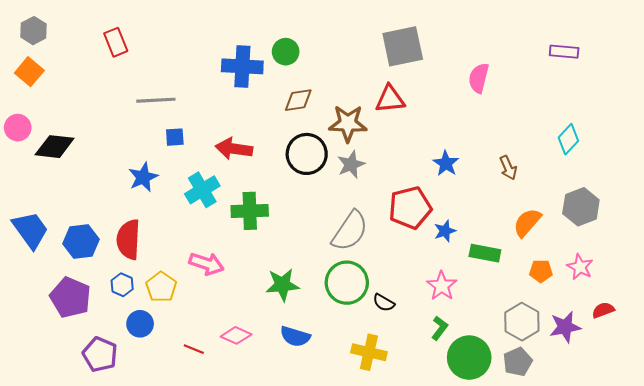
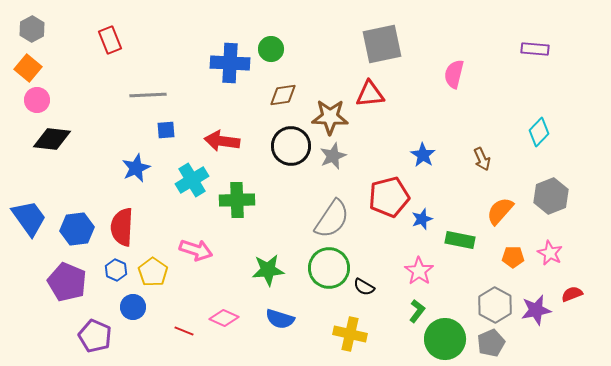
pink circle: (18, 128) -> (37, 100), moved

